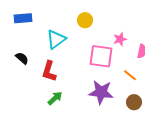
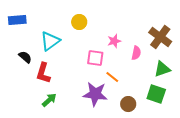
pink square: (101, 56) -> (95, 58), size x0.7
black semicircle: (22, 58) -> (25, 57), moved
orange line: (130, 75) -> (112, 77), moved

